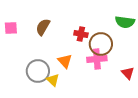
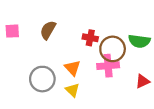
green semicircle: (125, 22) -> (139, 41), moved
red triangle: (128, 73) -> (143, 81), turned 48
yellow triangle: (53, 80) -> (72, 90), moved

